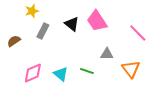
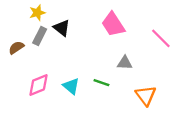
black triangle: (72, 24) -> (62, 28), moved
gray rectangle: (43, 31) -> (40, 36), moved
orange triangle: (131, 69) -> (146, 95), moved

